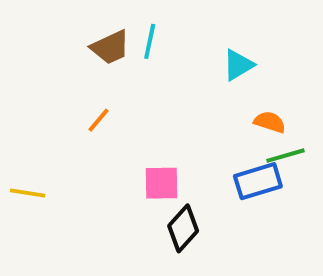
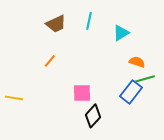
cyan line: (150, 41) -> (89, 21), moved
blue rectangle: (258, 181) -> (131, 92), turned -35

